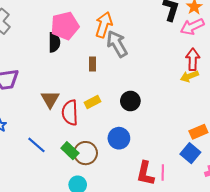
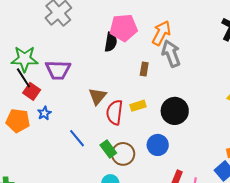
black circle: (130, 101) -> (175, 111), size x1.4

